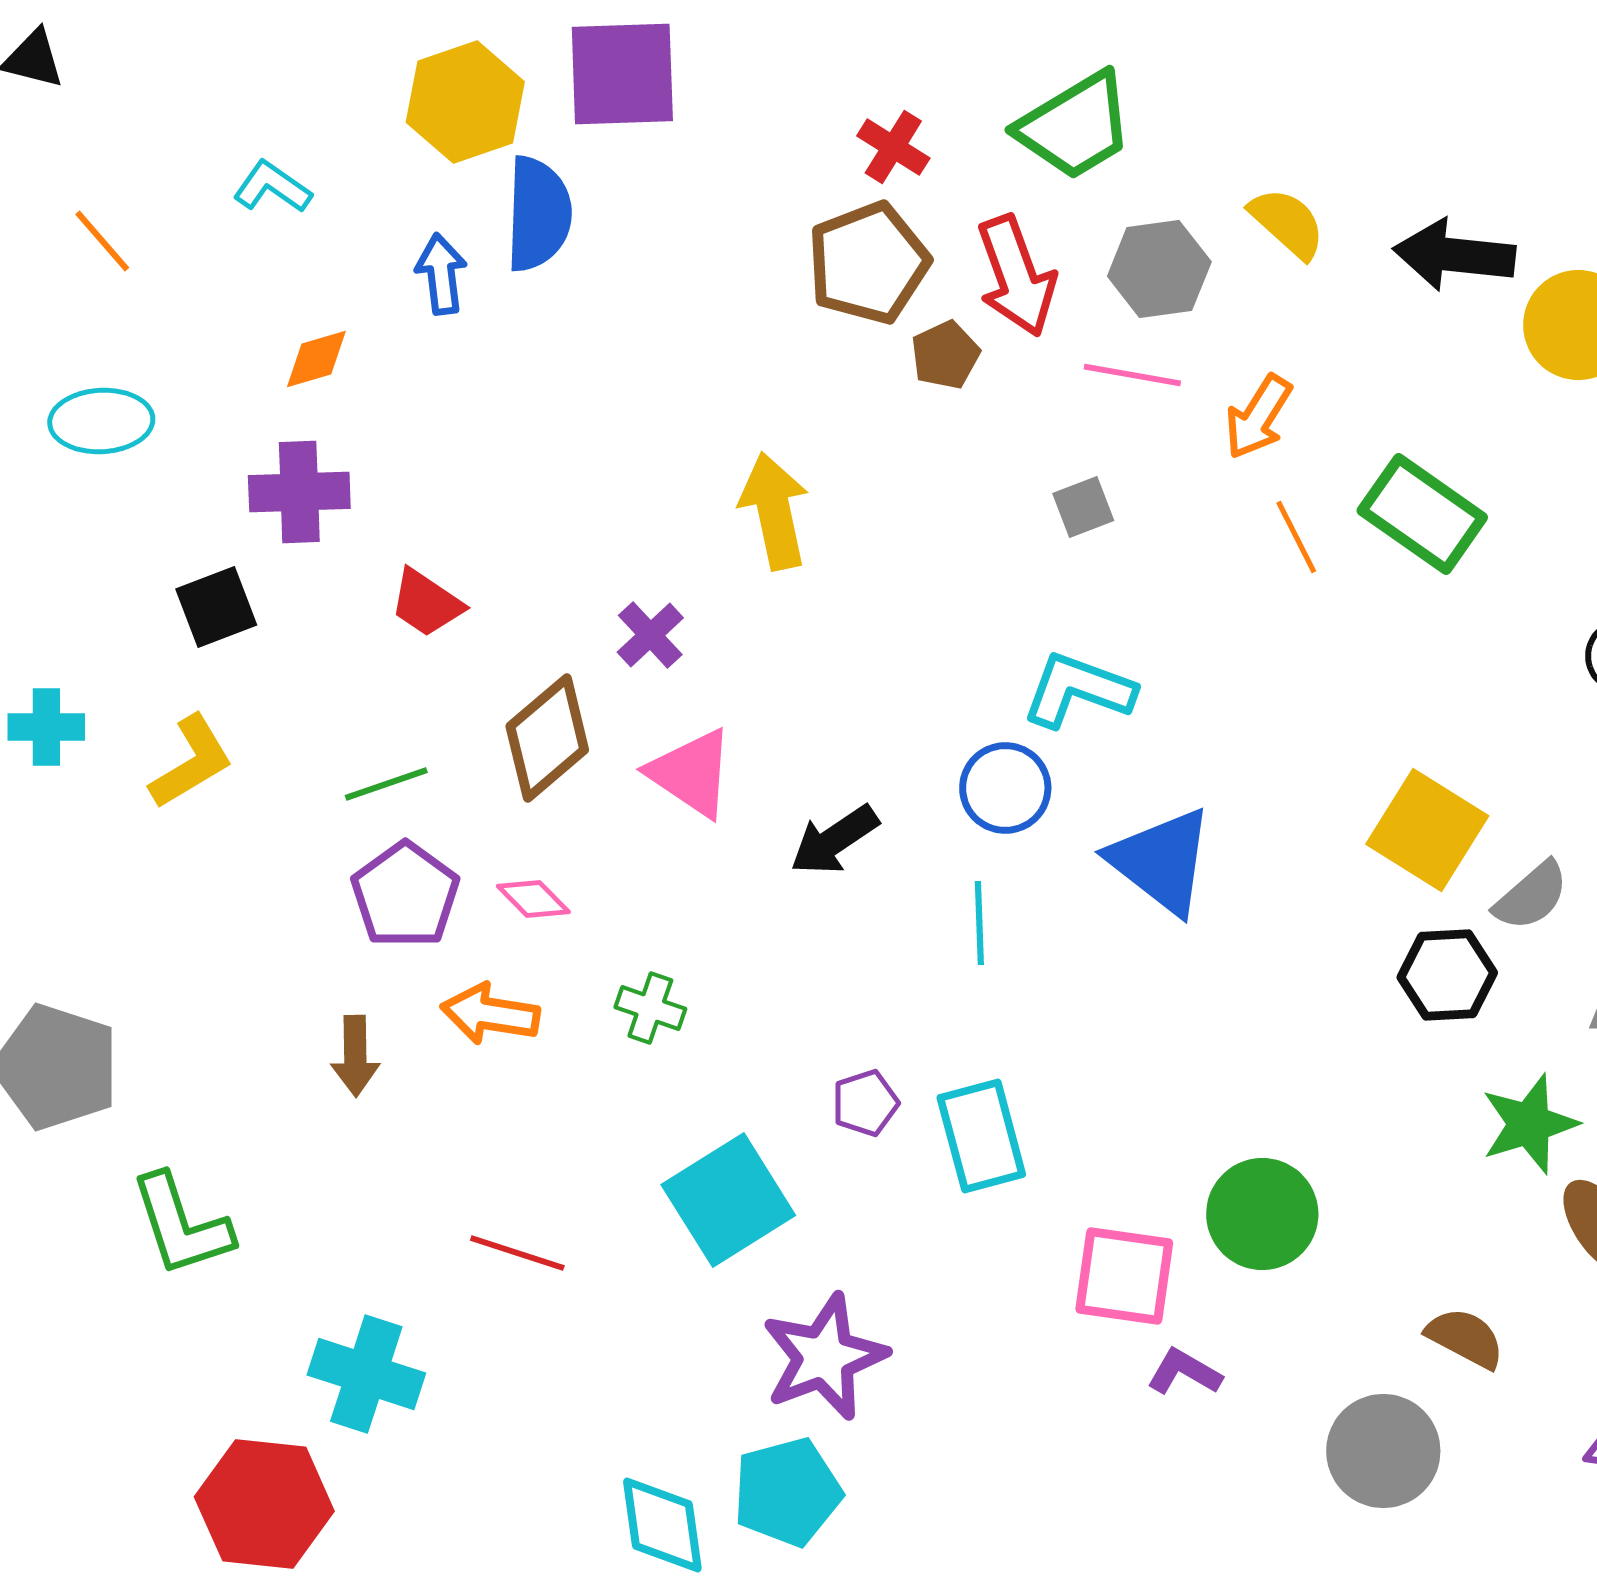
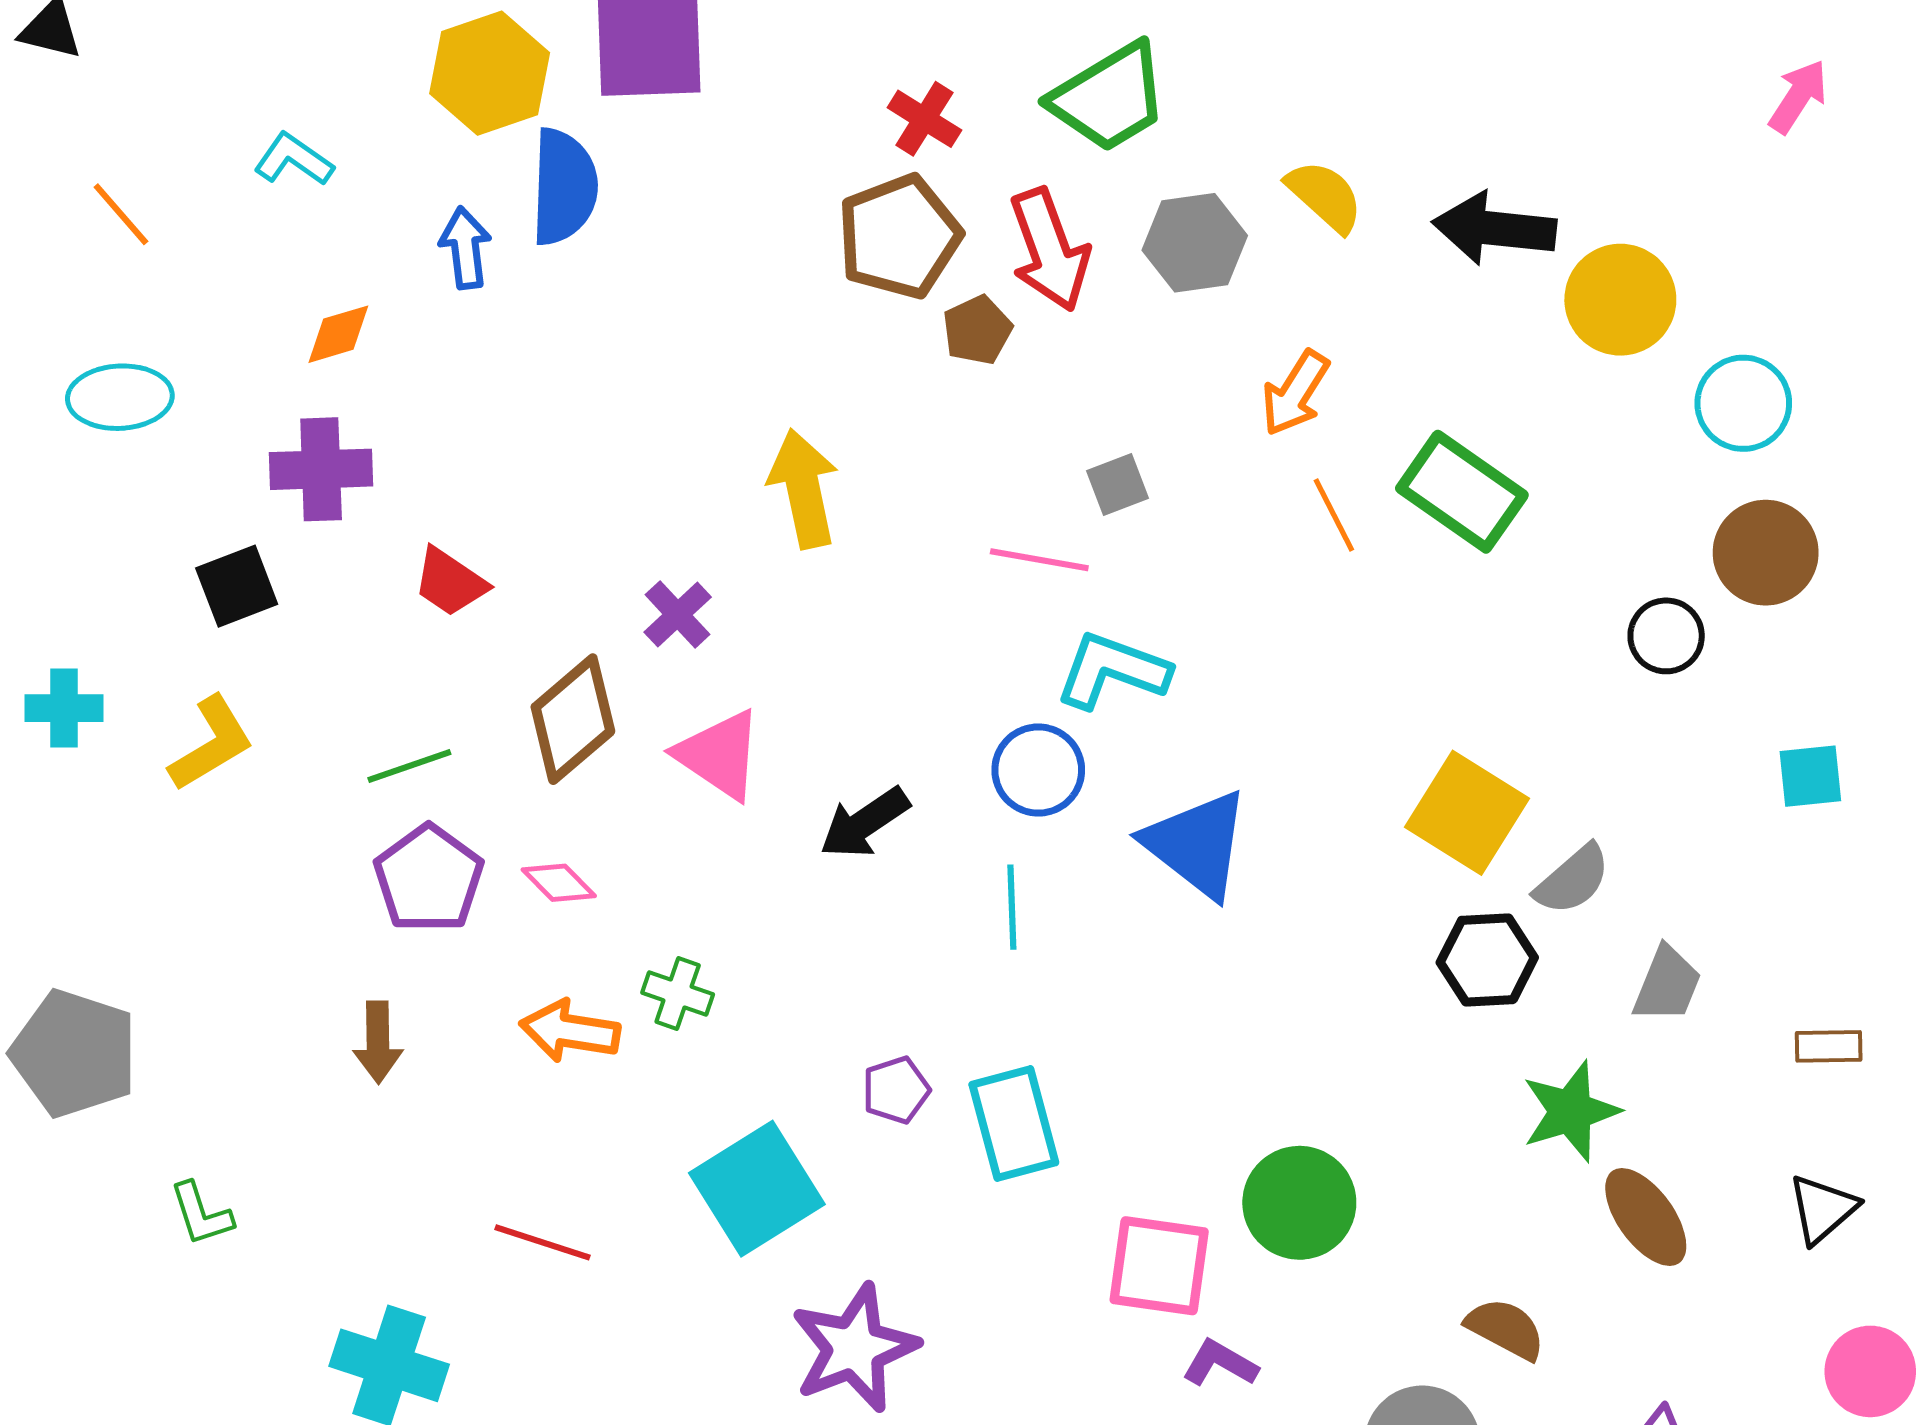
pink line: (1132, 375) -> (1039, 560), moved
orange arrow: (490, 1014) -> (570, 1031), moved
green L-shape: (181, 1225) -> (201, 1214), size x0.6

